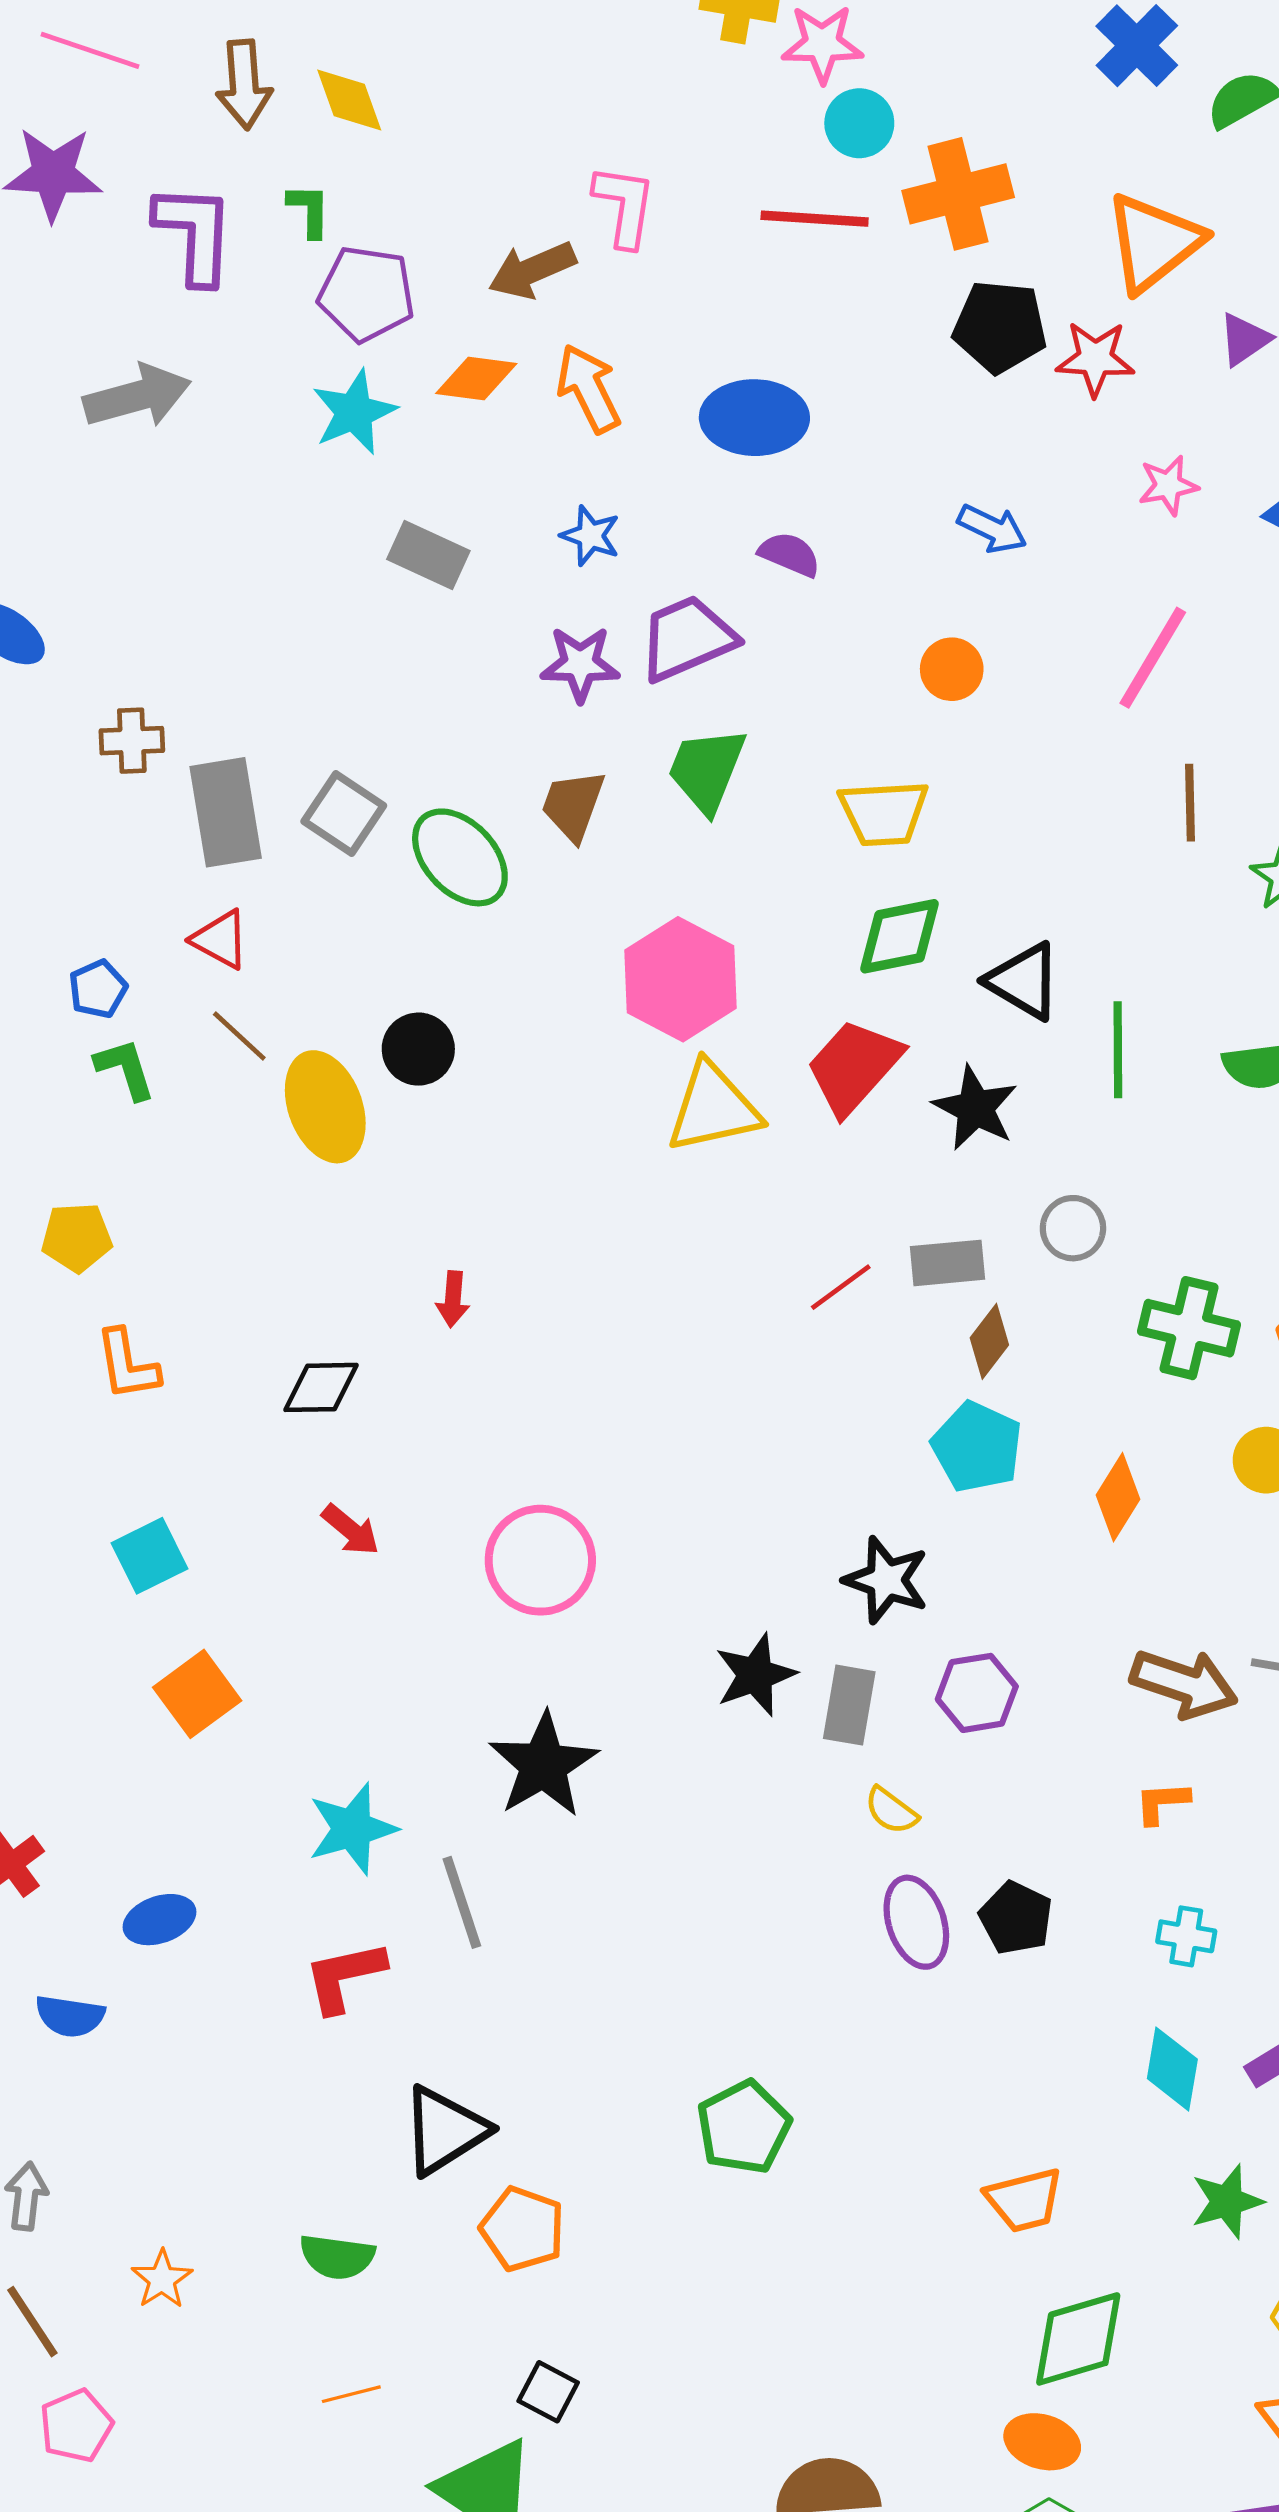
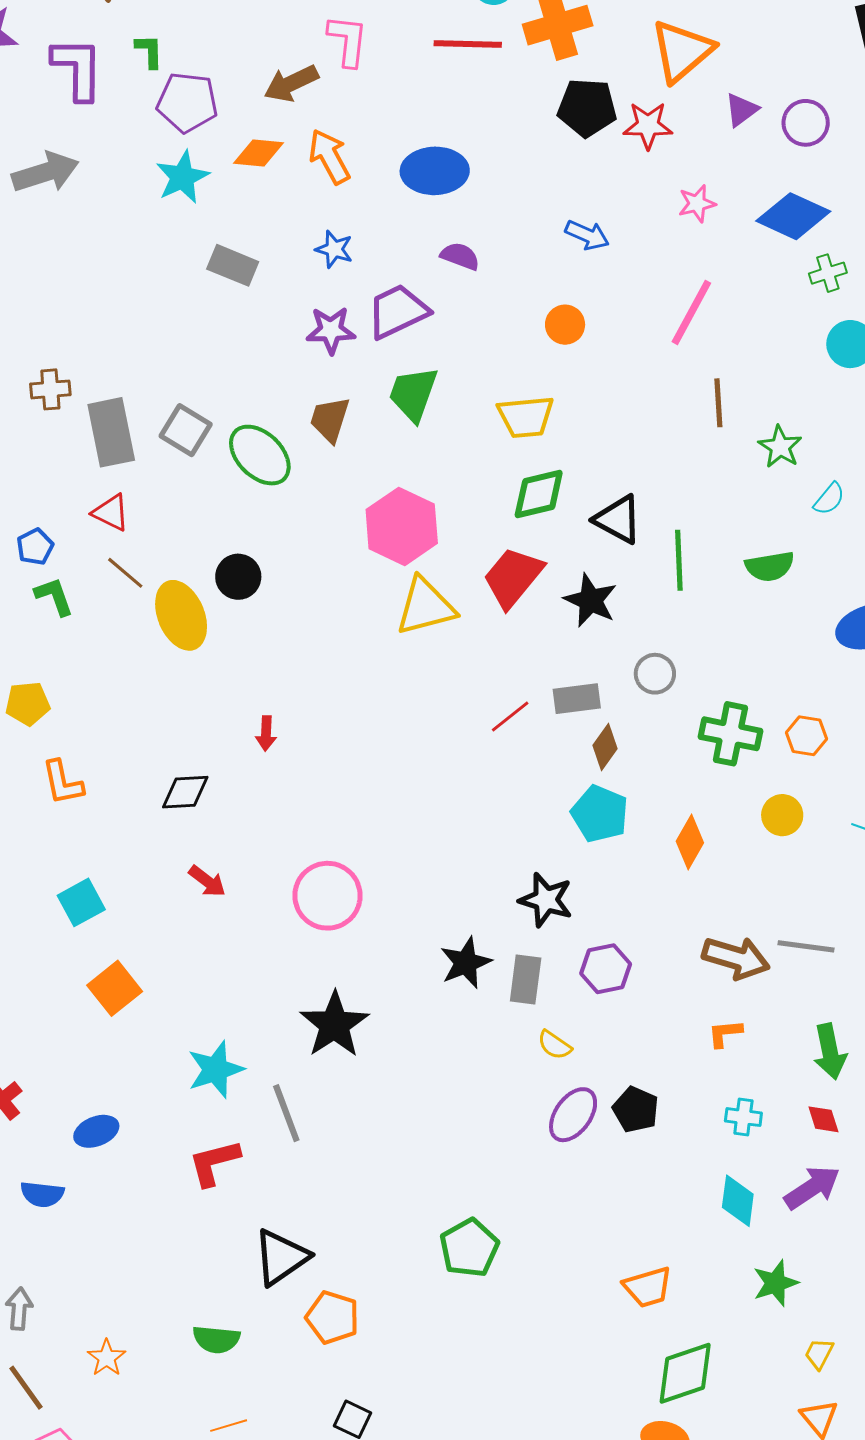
purple ellipse: (916, 1922) -> (573, 1115), turned 56

